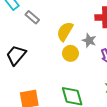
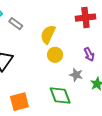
gray star: (89, 41) -> (76, 75), moved

